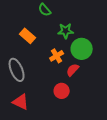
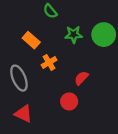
green circle: (82, 49) -> (104, 35), moved
orange cross: (57, 56) -> (49, 62), moved

